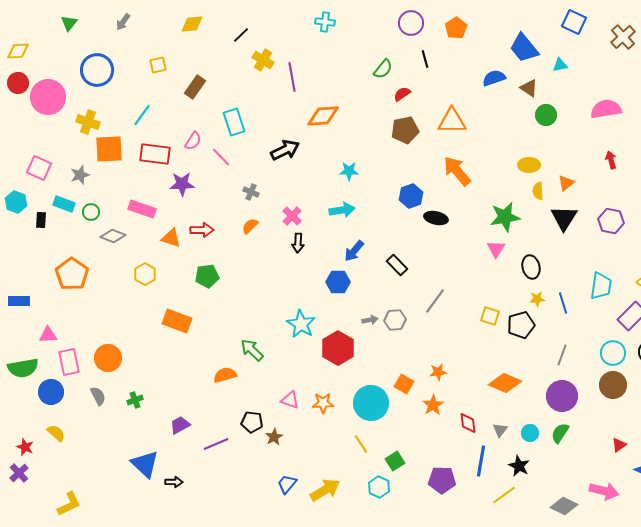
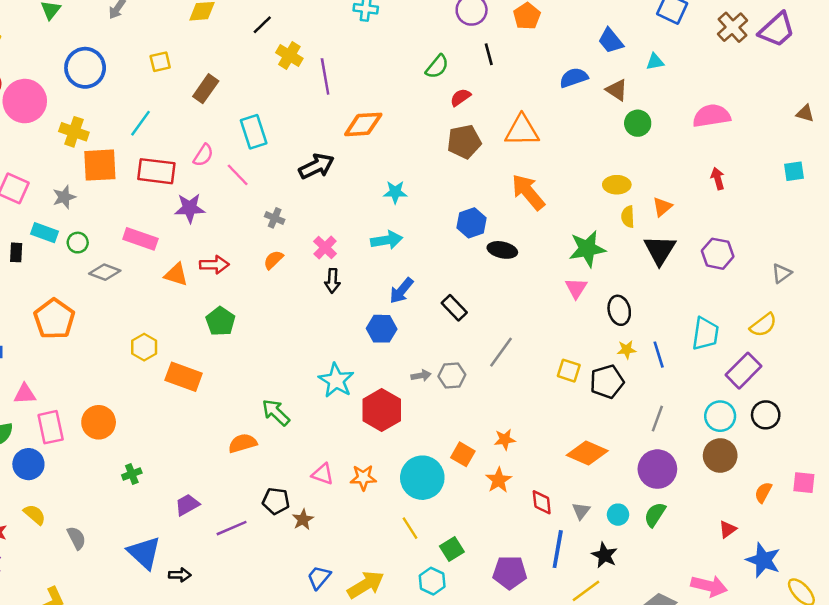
blue trapezoid: (524, 48) -> (611, 41), size x0.7
yellow hexagon: (145, 274) -> (144, 347), moved
green pentagon: (207, 276) -> (220, 321), turned -30
gray semicircle: (98, 396) -> (76, 538), moved

